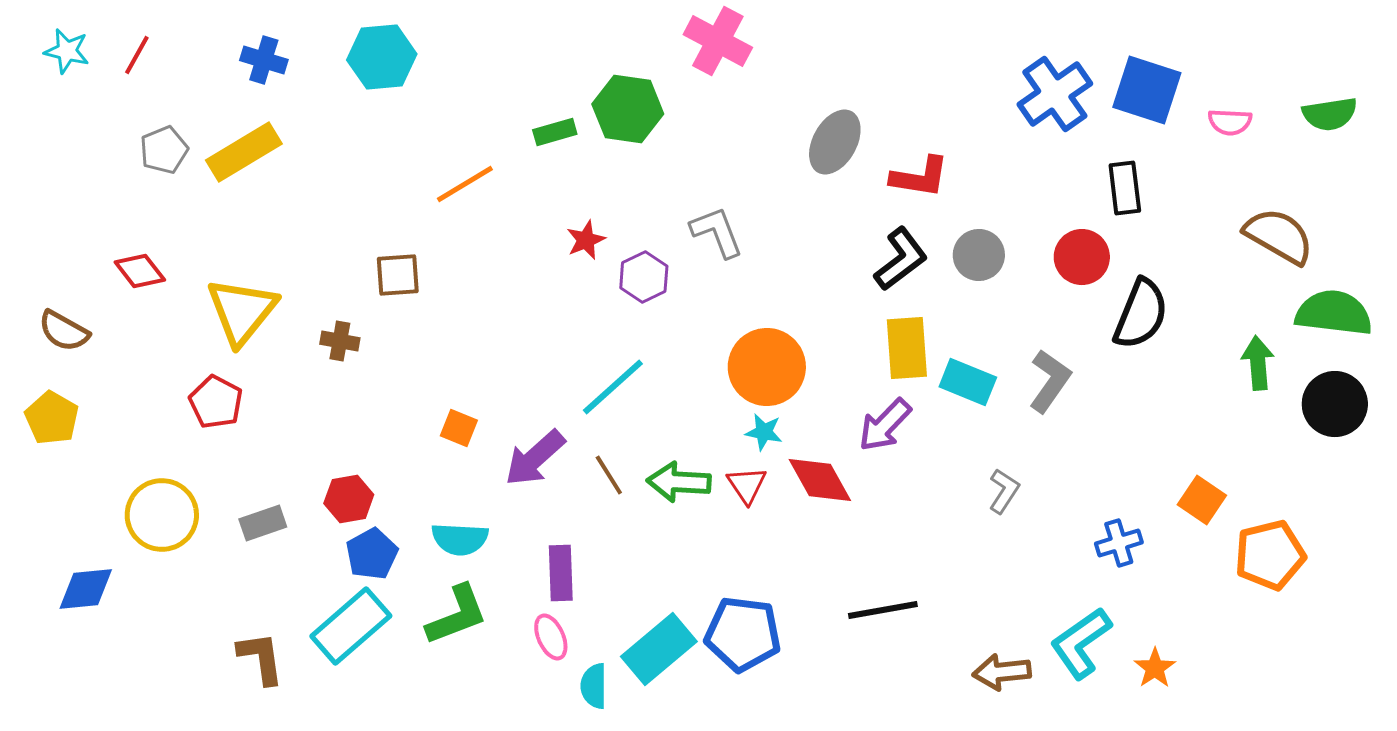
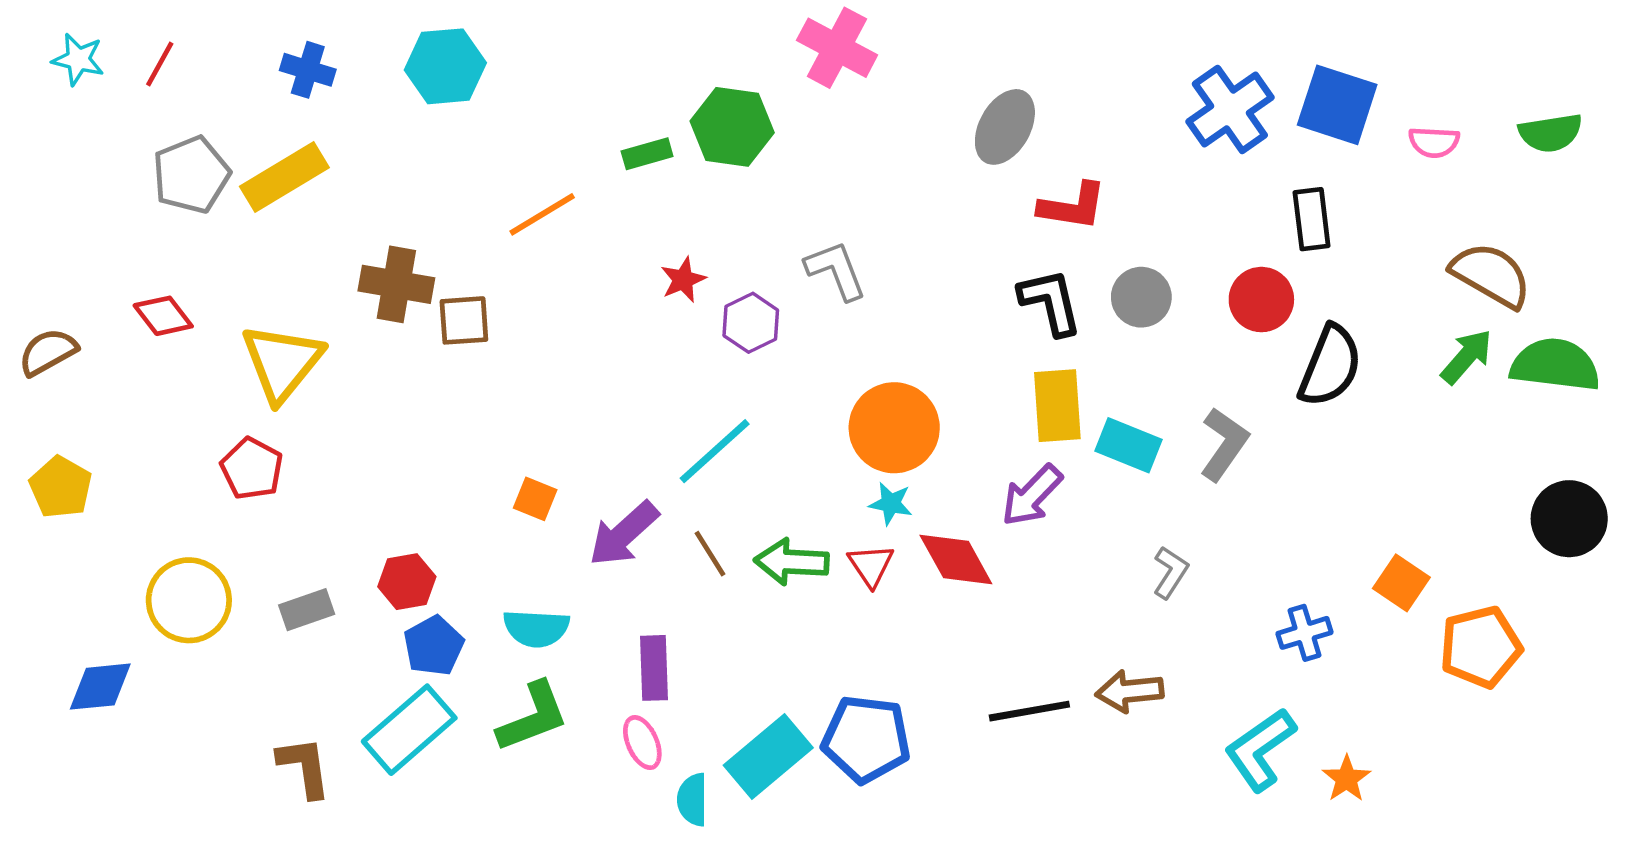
gray ellipse: (835, 142) -> (1005, 127), moved
gray pentagon: (164, 150) -> (191, 175), size x1.4
black L-shape: (901, 259) -> (1050, 302), turned -66
brown semicircle: (64, 331) -> (48, 352), moved, turned 122
brown cross: (340, 341) -> (396, 284), moved, size x1.6
green arrow: (1258, 363) -> (1467, 357), moved, turned 46
black circle: (1335, 404) -> (1569, 519), moved
brown arrow: (1002, 672) -> (1130, 691), moved

